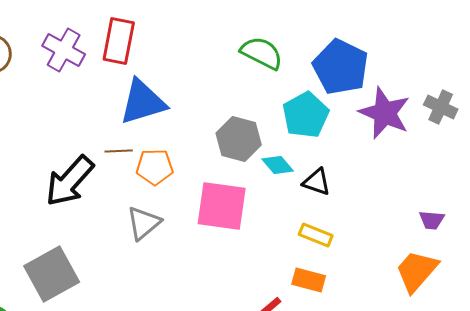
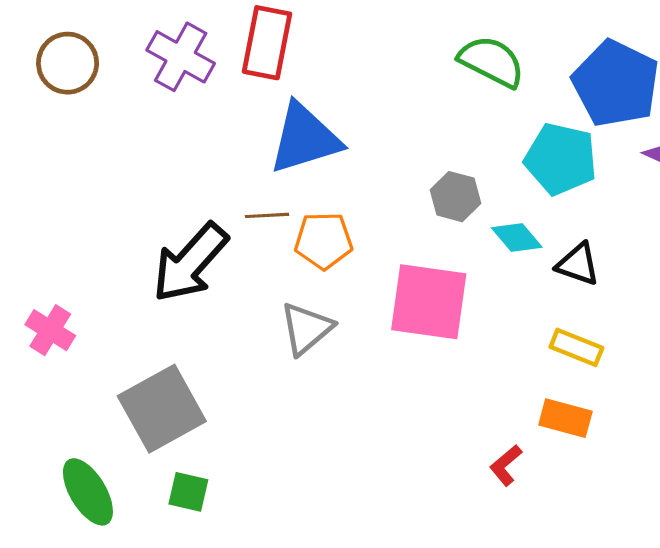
cyan pentagon: (306, 115) -> (561, 159), turned -30
gray hexagon: (239, 139) -> (455, 197), size x0.7

